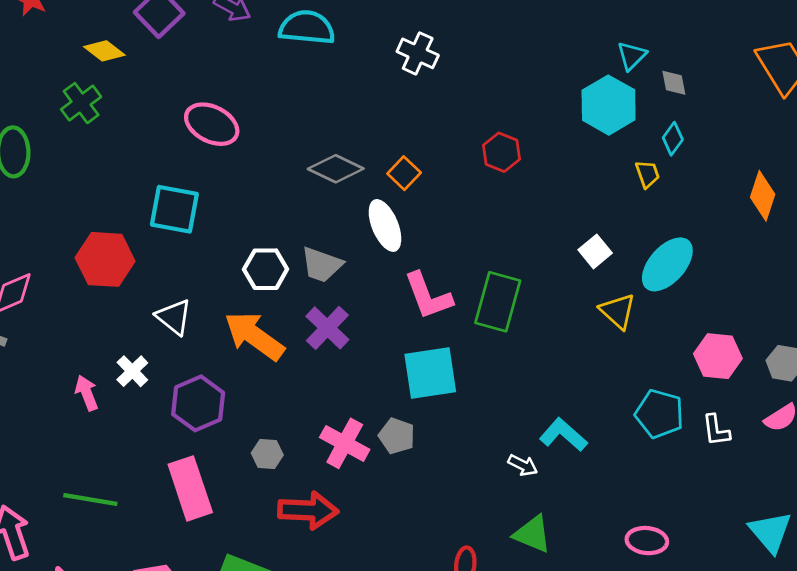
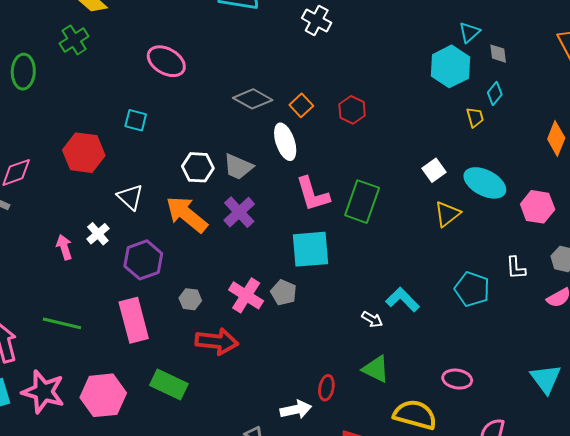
red hexagon: (502, 152) -> (352, 110), moved
cyan square: (174, 209) -> (136, 120), size x0.6
cyan ellipse: (667, 264) -> (485, 183), turned 72
yellow triangle: (618, 311) -> (447, 214), turned 36
pink hexagon: (718, 356) -> (538, 207), moved
white L-shape: (716, 430) -> (516, 268), moved

